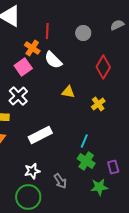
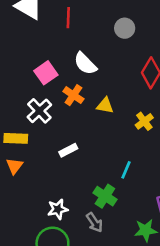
red line: (47, 31) -> (68, 18), moved
orange cross: (32, 48) -> (73, 95), moved
white rectangle: (40, 135) -> (68, 150), moved, size x0.6
green cross: (86, 161) -> (105, 196), moved

